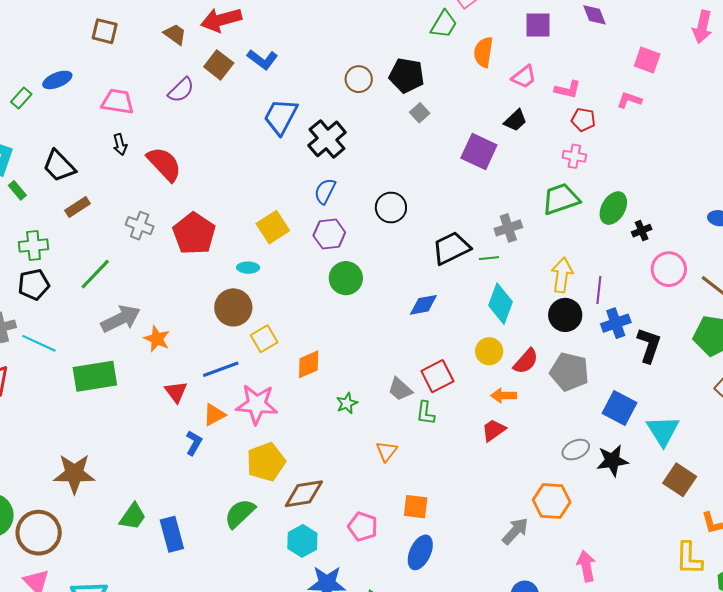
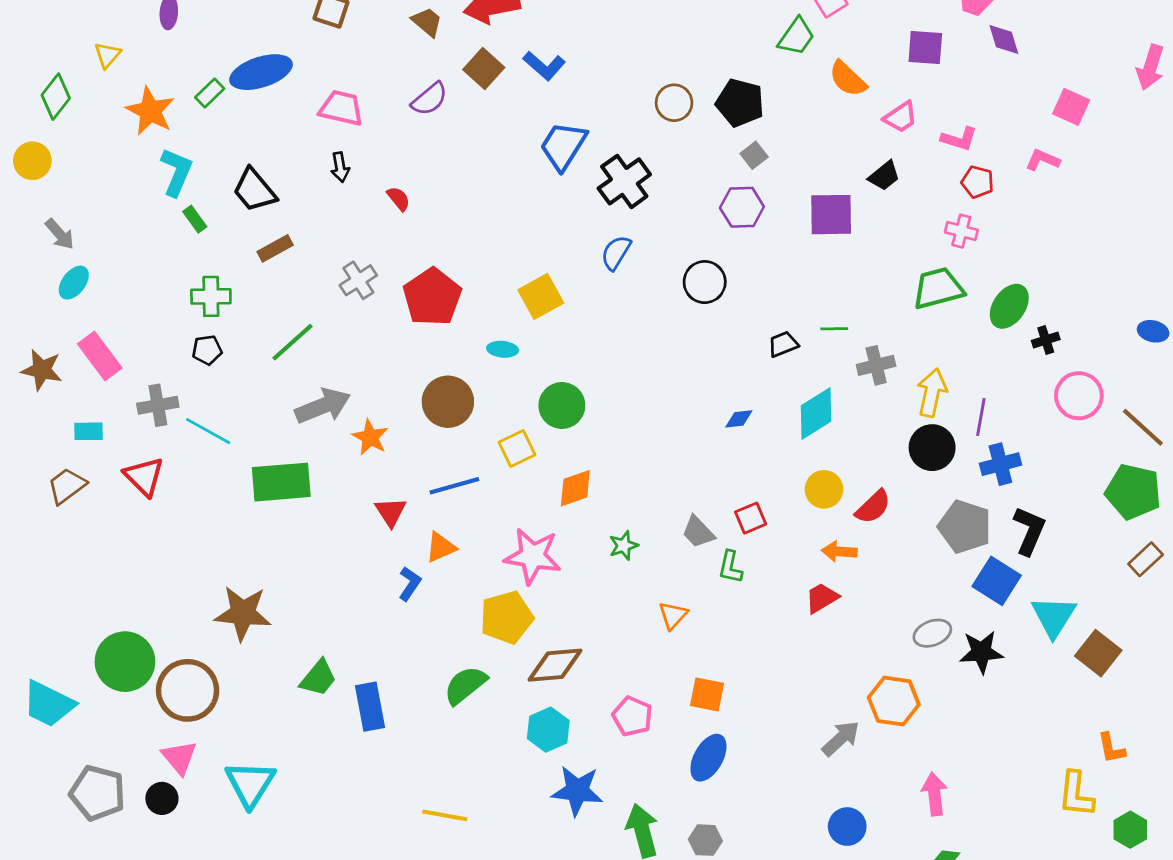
orange semicircle: (483, 52) -> (848, 79), turned -60
blue ellipse: (57, 80) -> (261, 72), size x1.5
purple square: (479, 151) -> (831, 215), turned -30
red semicircle: (164, 164) -> (399, 199), size x0.5
gray cross: (140, 226) -> (358, 280), turned 32
gray cross: (508, 228) -> (876, 365), moved
purple hexagon: (329, 234) -> (742, 207), moved
black trapezoid: (451, 248) -> (783, 344), size x0.6
green line: (489, 258) -> (834, 329), moved
green circle: (346, 278) -> (562, 405), moved
black pentagon: (34, 285) -> (207, 350), size x0.7
cyan diamond: (500, 304) -> (816, 414), moved, turned 33
blue diamond: (423, 305) -> (739, 419), size x0.7
brown circle: (233, 307) -> (448, 402), moved
black L-shape: (649, 345) -> (1029, 531), moved
gray pentagon: (569, 372) -> (965, 527), moved
red square: (437, 376) -> (751, 518), size x0.7
pink star: (257, 404) -> (533, 556), moved
brown square: (680, 480) -> (1098, 653), moved

